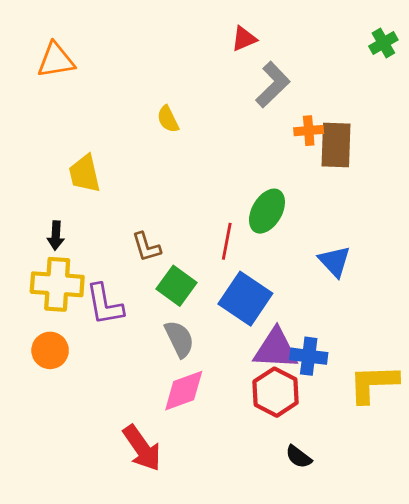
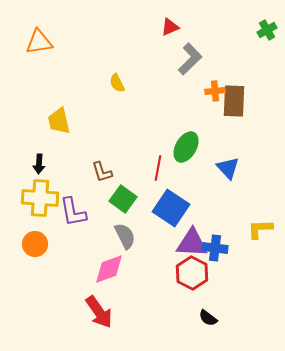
blue triangle: (335, 261) -> (228, 168), moved
yellow L-shape: (373, 383) -> (260, 229), moved, size x0.7
pink diamond: (184, 391) -> (109, 269), moved

